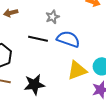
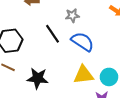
black line: (38, 39) -> (53, 34), turned 30

